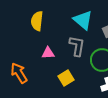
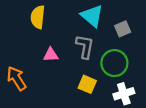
yellow square: (66, 78) -> (87, 84), moved, turned -35

